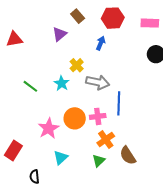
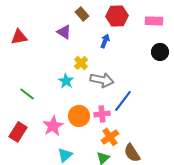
purple triangle: (60, 34) -> (64, 32), turned -49
green line: (30, 86) -> (27, 94), moved
blue line: (119, 103) -> (123, 101), turned 35
red rectangle: (13, 151) -> (18, 132), moved

